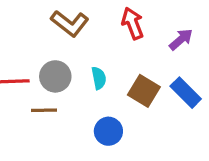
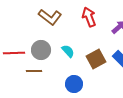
cyan semicircle: (99, 78) -> (68, 51), turned -32
brown square: (144, 91) -> (96, 59), turned 30

